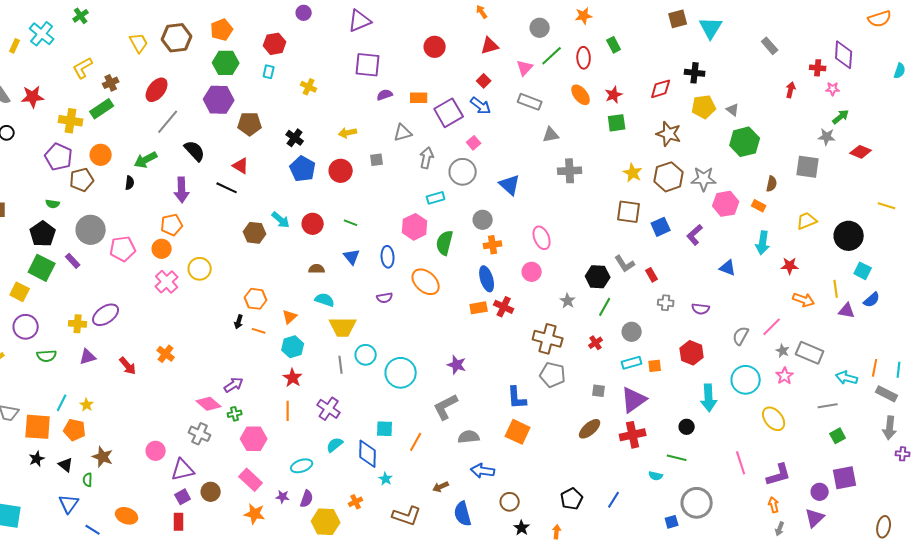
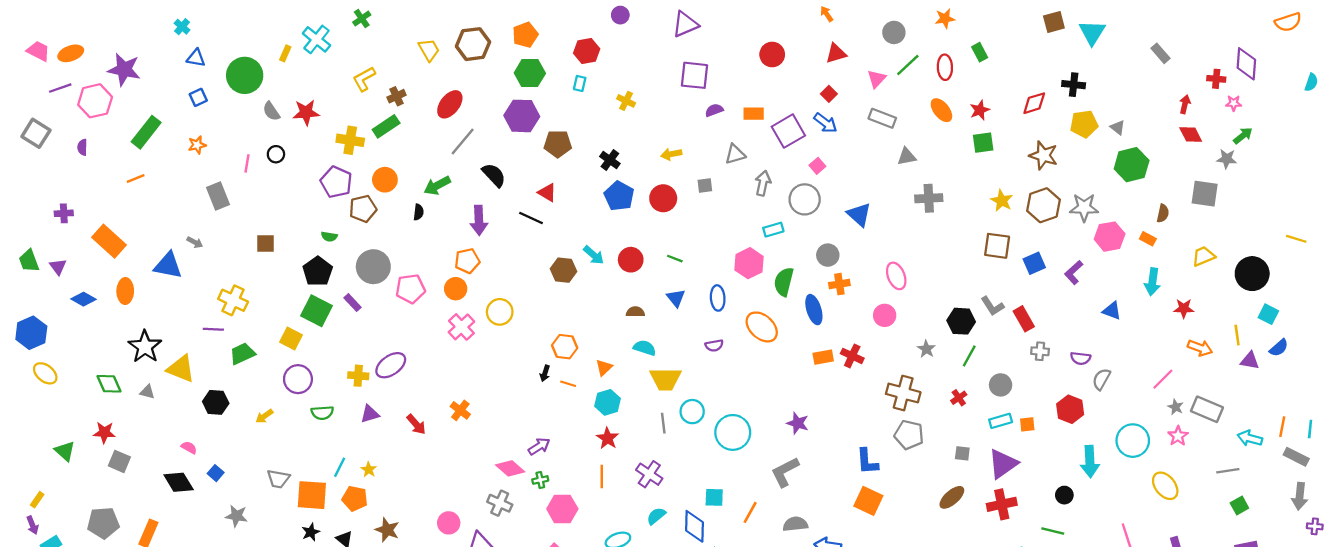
red diamond: (861, 152) -> (1191, 134), moved, turned 40
red rectangle: (652, 275) -> (1024, 319), size x1.5
blue ellipse: (487, 279) -> (814, 310), moved
gray semicircle: (741, 336) -> (1101, 379), moved
gray semicircle: (469, 437) -> (795, 524), moved

